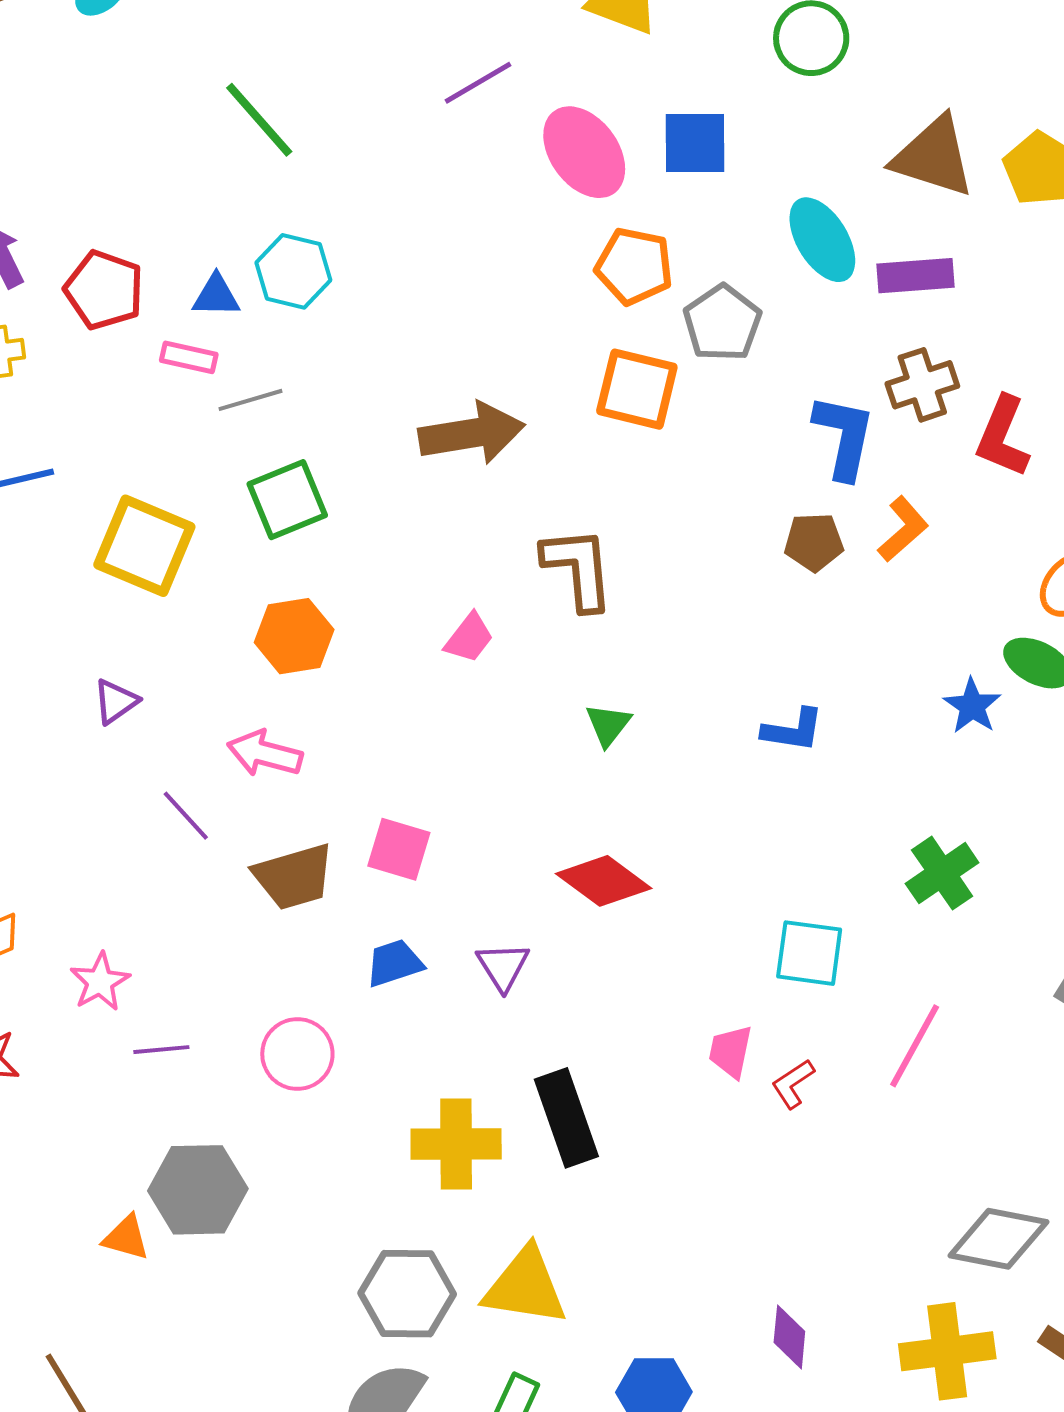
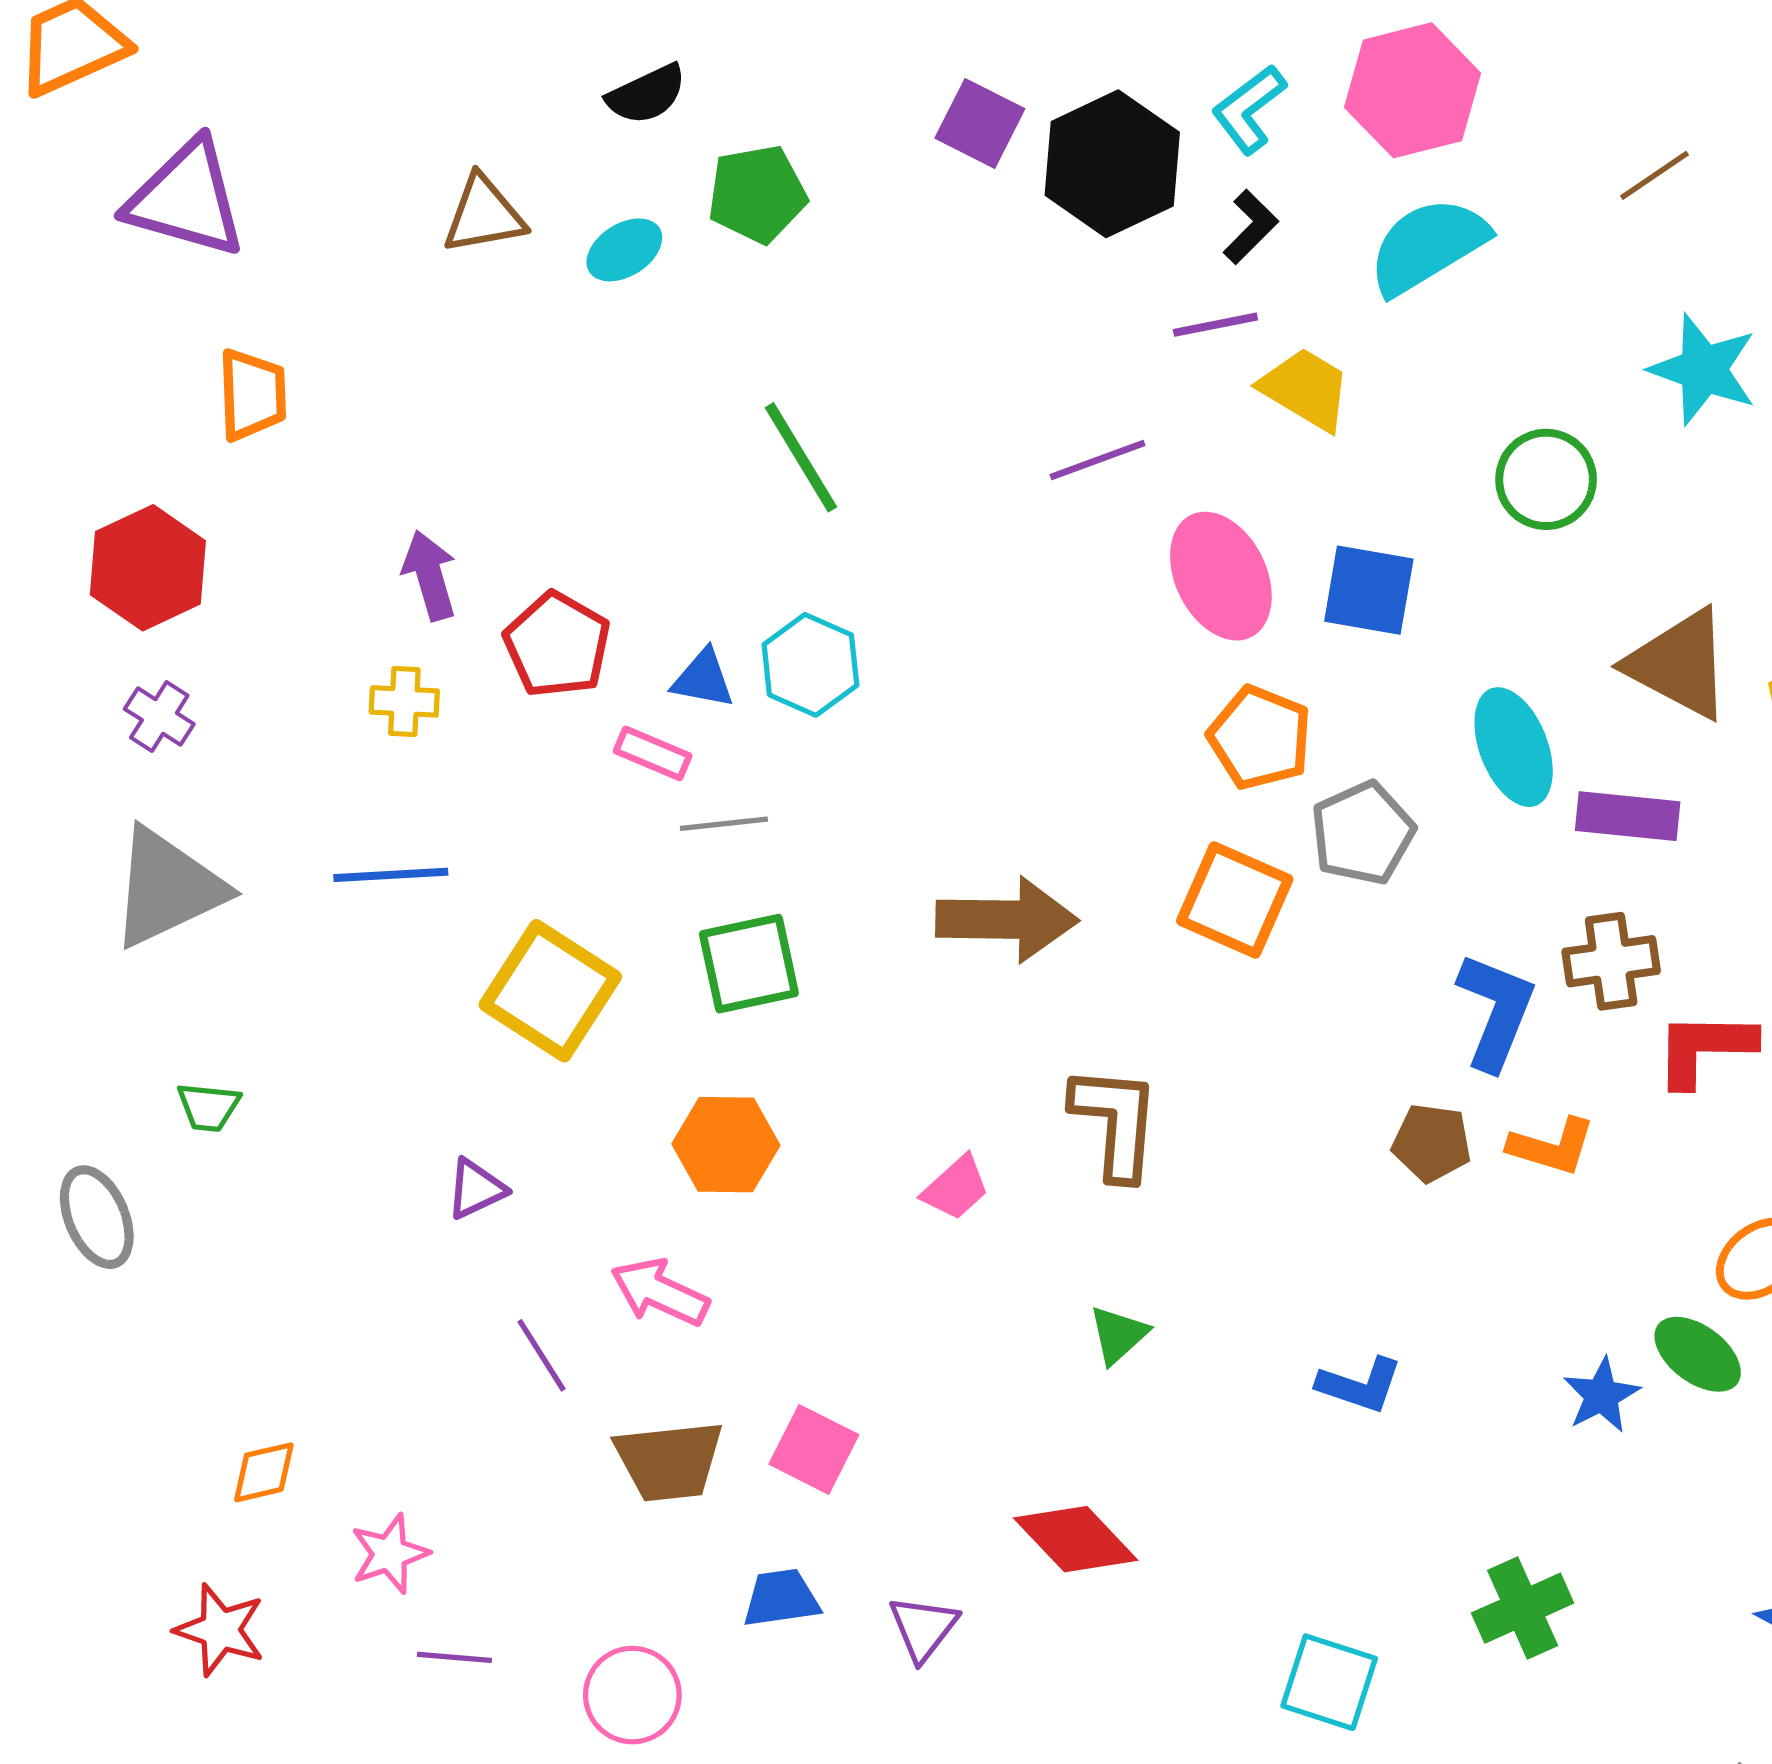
red L-shape: (1003, 437) -> (1705, 1048), turned 58
orange L-shape: (903, 529) -> (1552, 1147), turned 48

